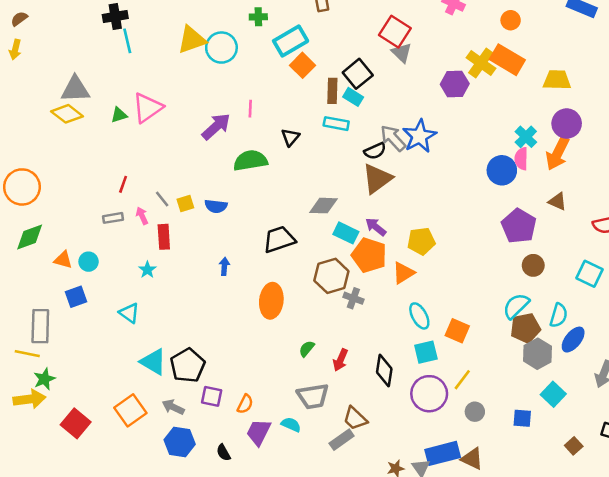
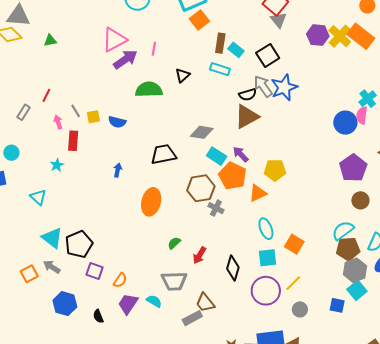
black square: (358, 74) -> (268, 56), moved
purple hexagon: (455, 84) -> (318, 35), moved
pink triangle: (148, 108) -> (114, 40), moved
gray rectangle: (113, 218) -> (24, 112), moved, turned -56
cyan square: (553, 394) -> (357, 290), moved
gray arrow: (173, 407) -> (52, 267), moved
orange square: (130, 410) -> (29, 274), size x0.7
blue square: (522, 418) -> (337, 305), moved

